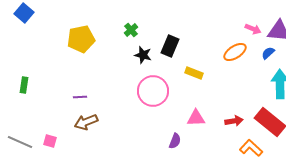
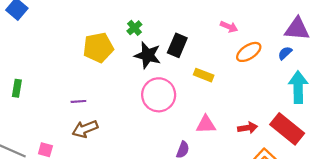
pink arrow: (253, 29) -> (229, 27), moved
yellow pentagon: (81, 39) -> (98, 48), moved
black star: (143, 55) -> (148, 55), size x1.4

